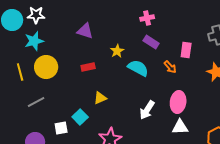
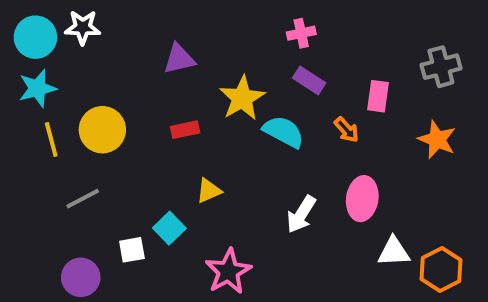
purple triangle: (85, 31) -> (179, 59), turned -30
cyan star: (34, 41) -> (37, 88), moved
yellow star: (117, 51) -> (242, 98), size x1.6
white triangle: (180, 127) -> (394, 252), moved

